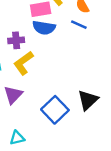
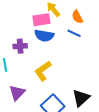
yellow L-shape: (23, 63) -> (43, 71), moved

